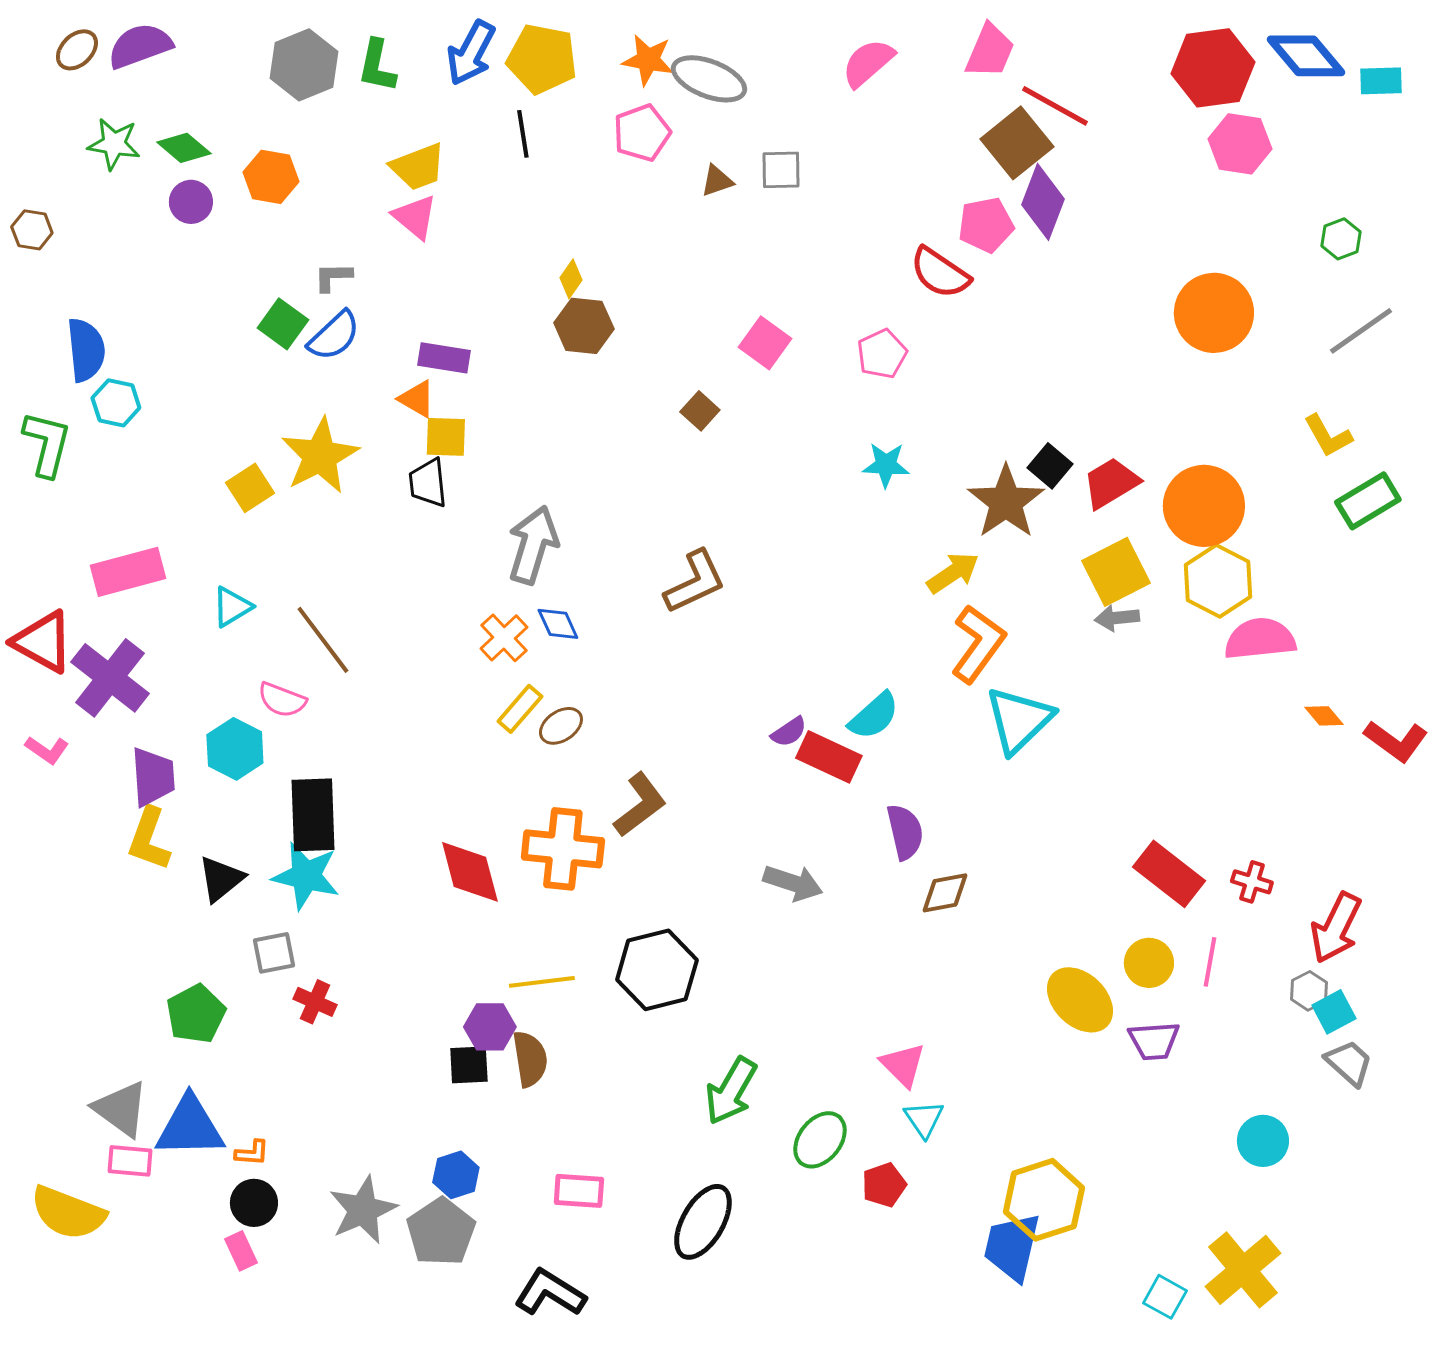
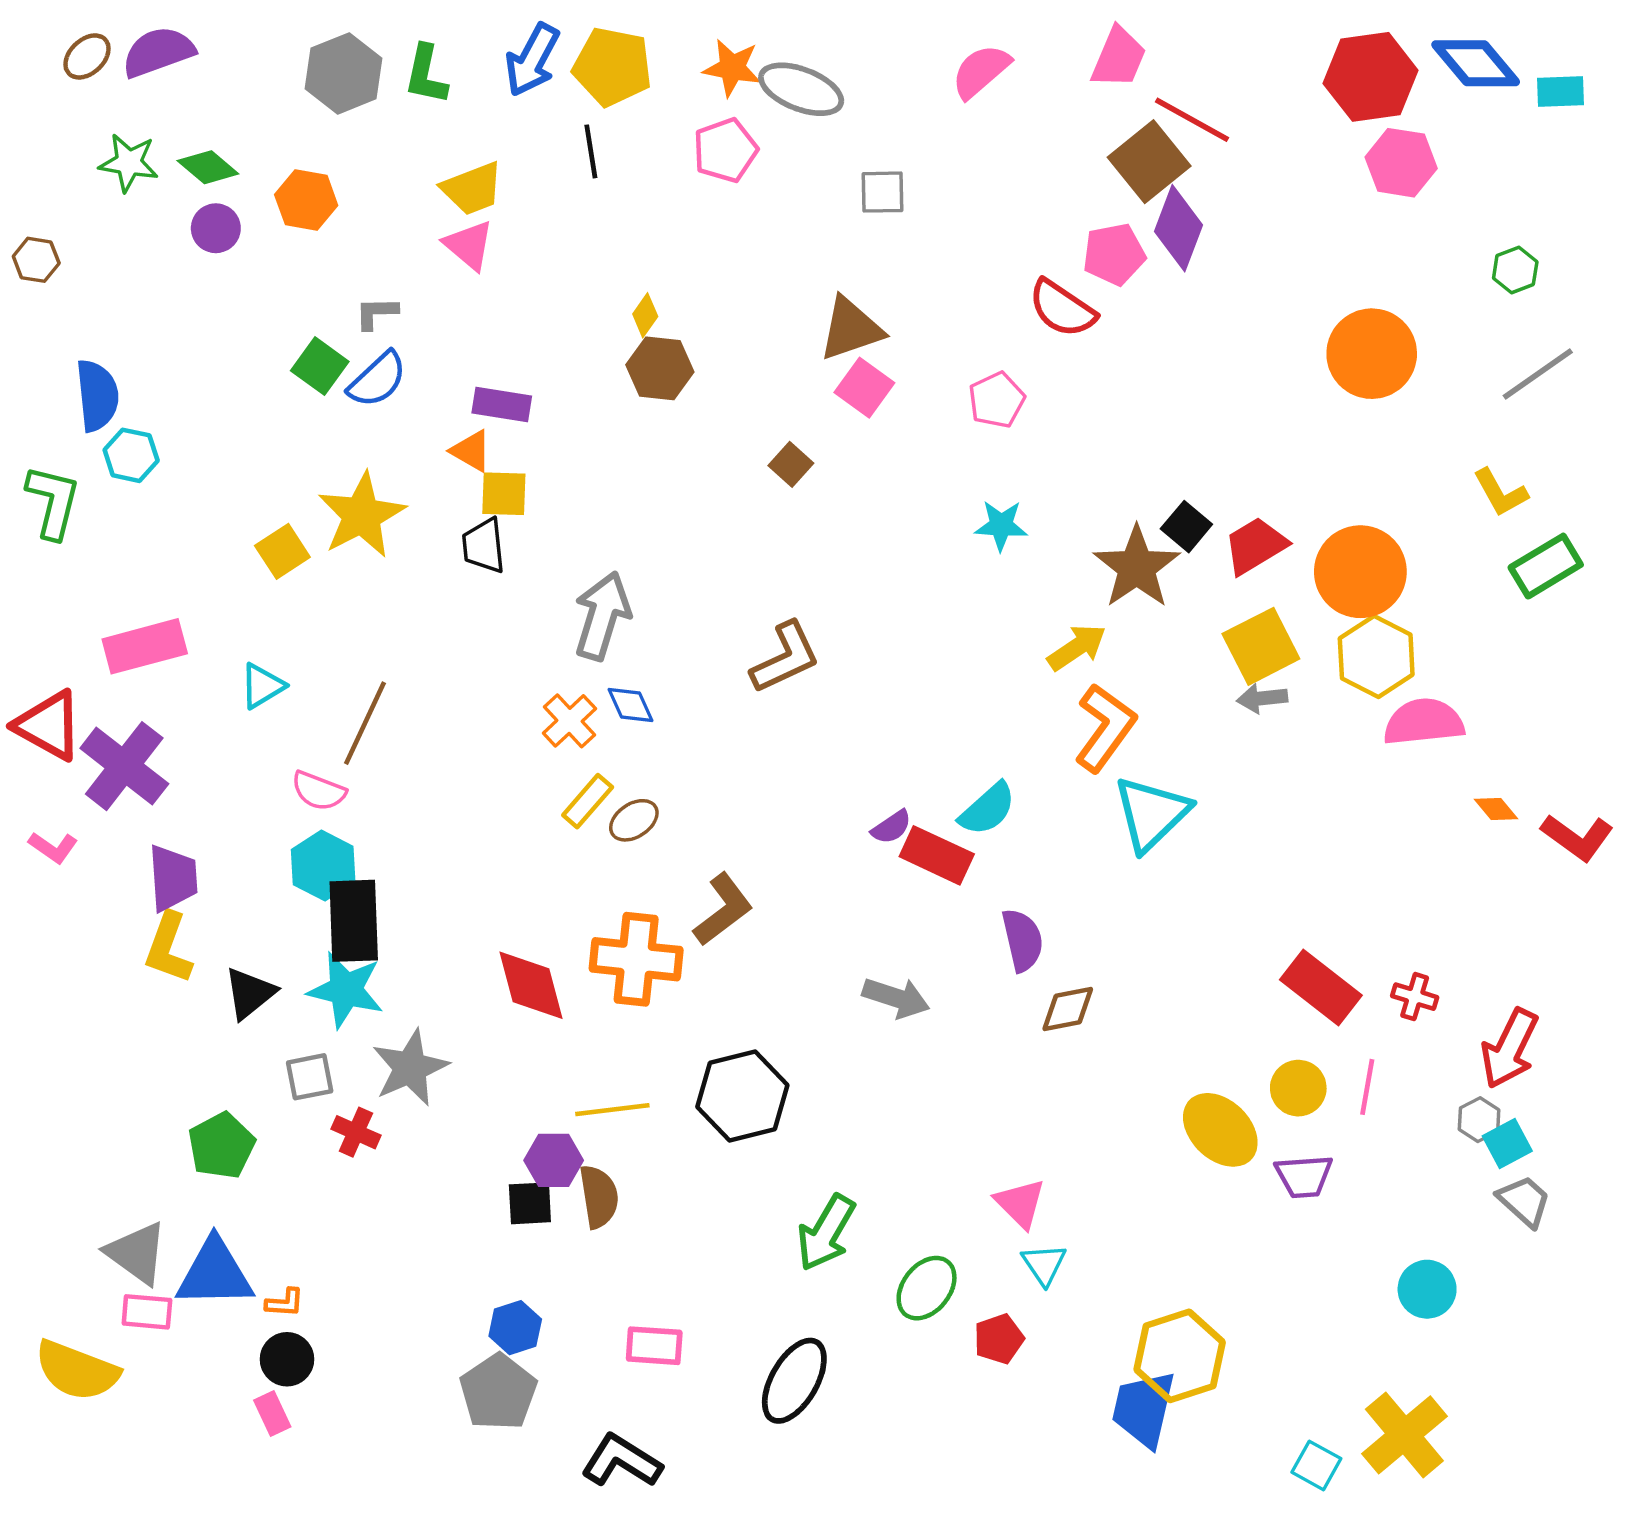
brown triangle: (717, 181) -> (851, 329), moved, size x1.8
brown line: (323, 640) -> (365, 723), turned 62
cyan hexagon: (235, 749) -> (323, 865), moved
gray star: (363, 1210) -> (410, 1068), moved

